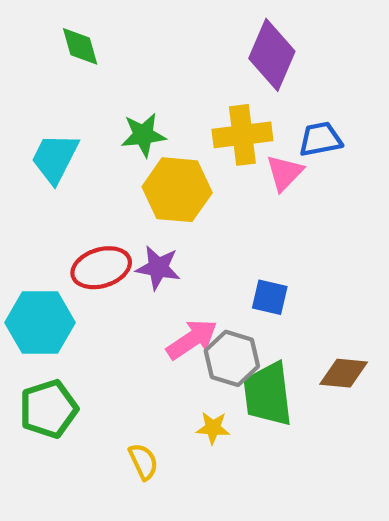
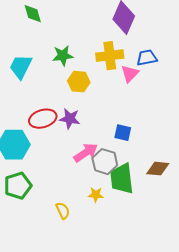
yellow hexagon: (177, 190) -> (79, 82), size x0.7

